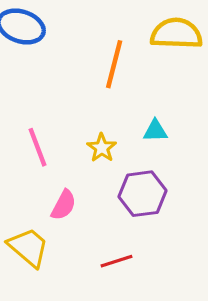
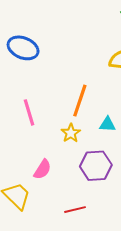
orange line: (114, 64) -> (80, 101), moved
pink line: (38, 147) -> (29, 112), moved

